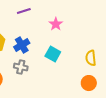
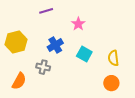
blue cross: (22, 45) -> (55, 45), moved
cyan square: (53, 54) -> (84, 54), moved

